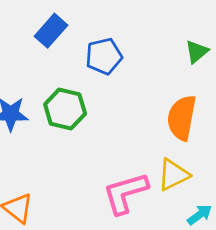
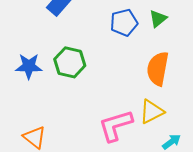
green triangle: (197, 52) -> (158, 19), moved
blue pentagon: (104, 56) -> (124, 23), moved

